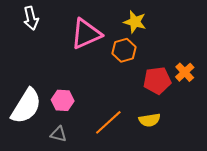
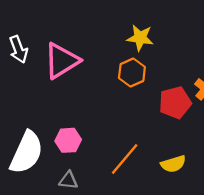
pink triangle: (86, 34) -> (62, 61), moved
yellow semicircle: (150, 120) -> (173, 164), moved

